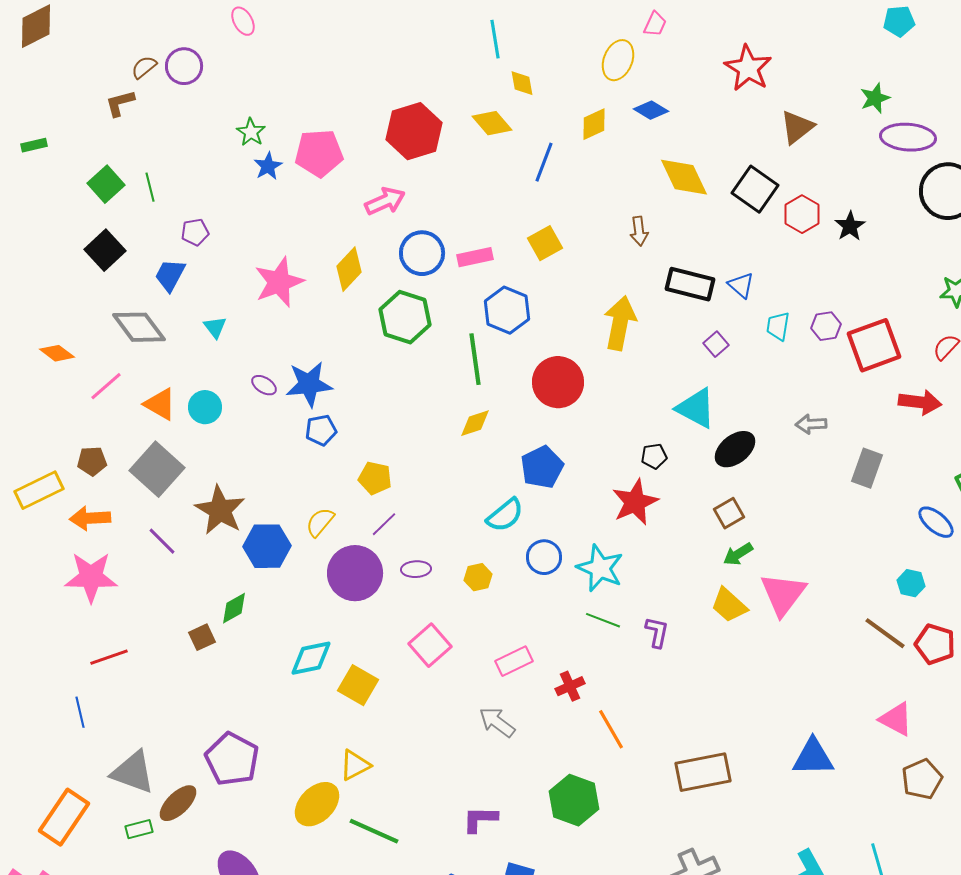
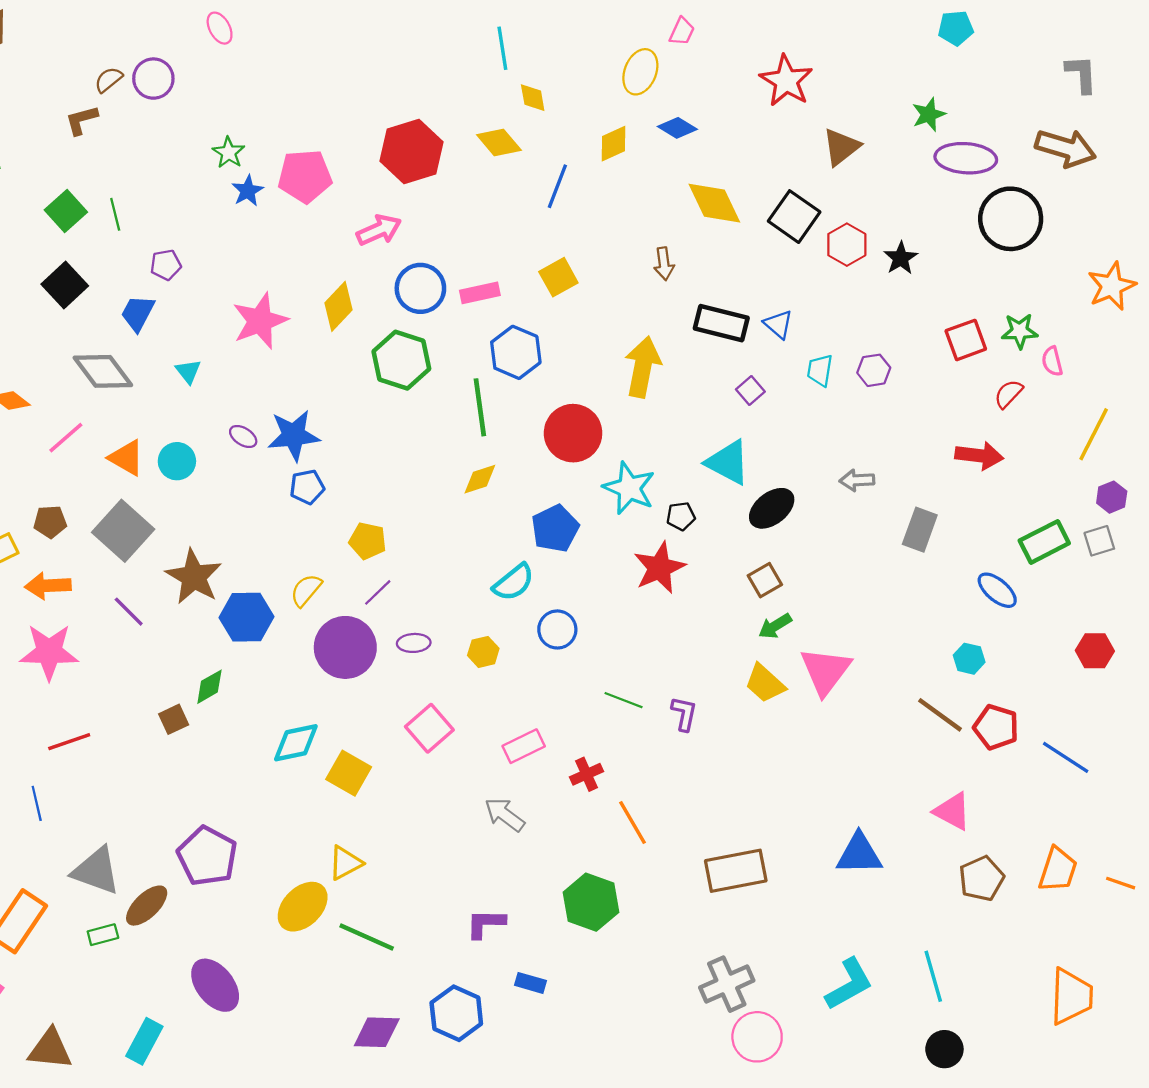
red square: (874, 345) -> (966, 340), moved, size x0.7
cyan star: (600, 568) -> (629, 488), moved

